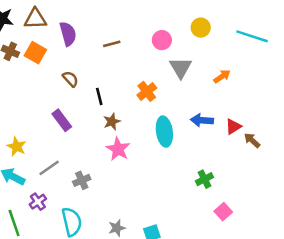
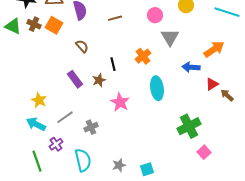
orange arrow: (222, 76) -> (214, 49), moved, size x1.5
black line: (99, 96) -> (113, 64), moved
blue arrow: (202, 120) -> (191, 67), moved
brown star: (112, 122) -> (99, 80), moved
green cross: (204, 179) -> (189, 126), size x1.6

